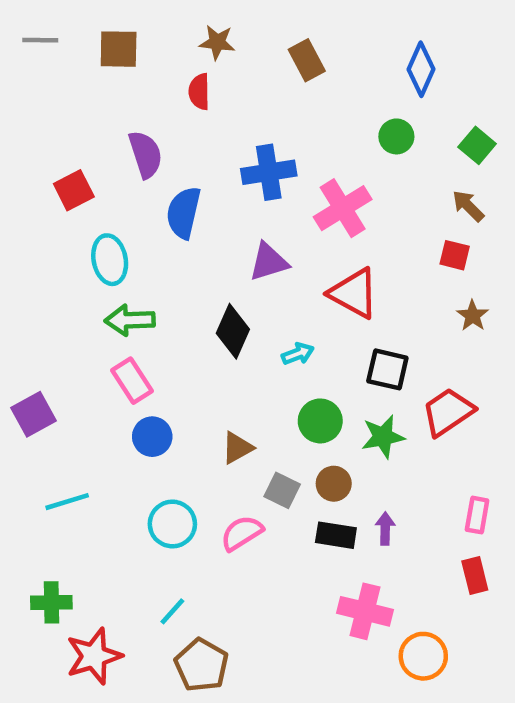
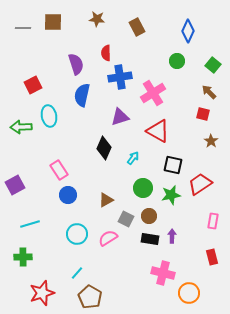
gray line: (40, 40) -> (23, 28), moved
red semicircle: (199, 92) -> (106, 53), moved
purple semicircle: (145, 154) -> (76, 64), moved
green arrow: (130, 320) -> (21, 127), moved
cyan arrow: (298, 354) -> (133, 158), turned -32
pink rectangle: (477, 515) -> (213, 221), moved
green cross: (51, 602) -> (23, 257), moved

